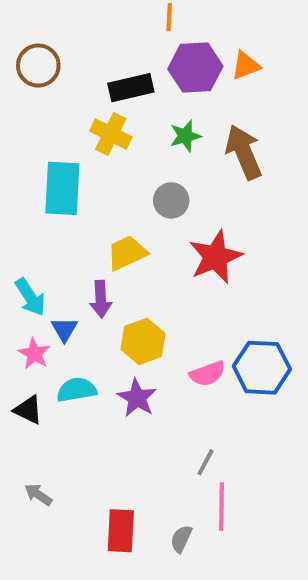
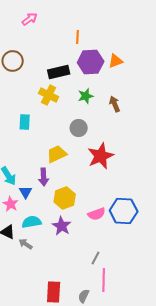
brown arrow: (244, 152) -> (115, 104), size x0.6
cyan rectangle: (62, 188) -> (25, 122), size x0.6
gray arrow: (38, 495) -> (26, 244), moved

